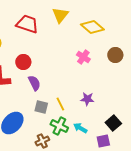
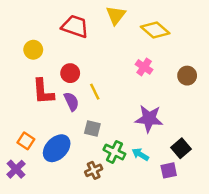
brown circle: (115, 55) -> (187, 76), moved
purple semicircle: (34, 83) -> (71, 101), moved
purple star: (87, 99) -> (149, 119), size x1.6
yellow line: (60, 104) -> (95, 92), moved

